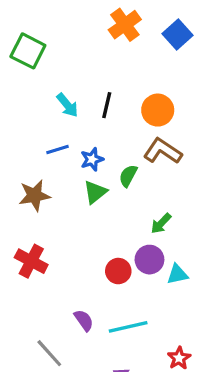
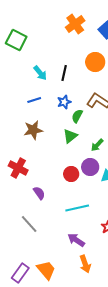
orange circle: (158, 110) -> (95, 62), moved
blue star: (92, 159) -> (64, 102), moved
green triangle: (95, 192) -> (70, 136), moved
brown star: (35, 195) -> (33, 130), moved
purple semicircle: (84, 320) -> (39, 193), moved

